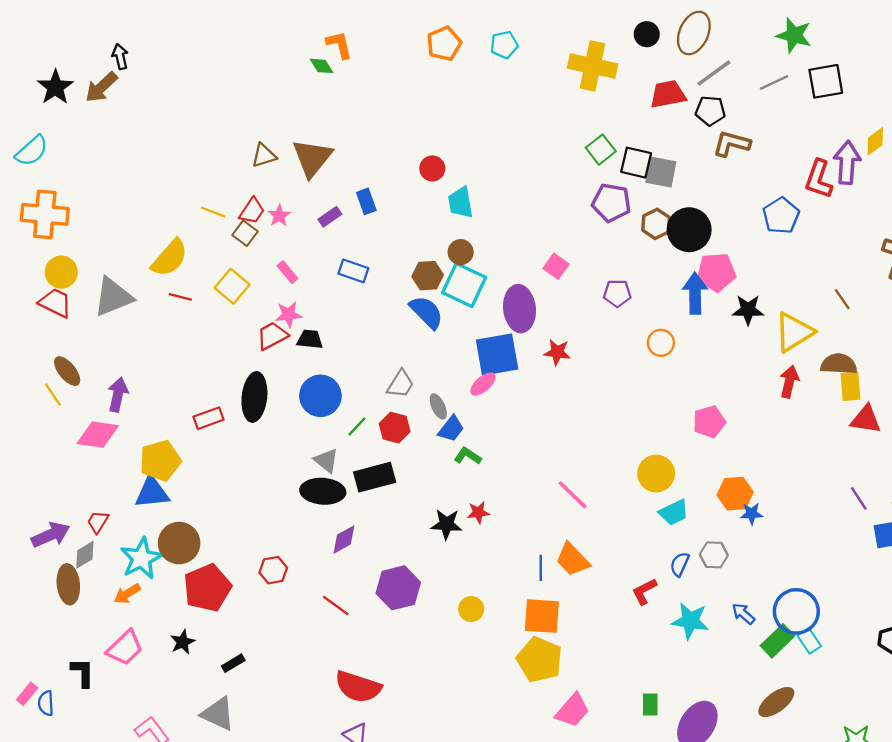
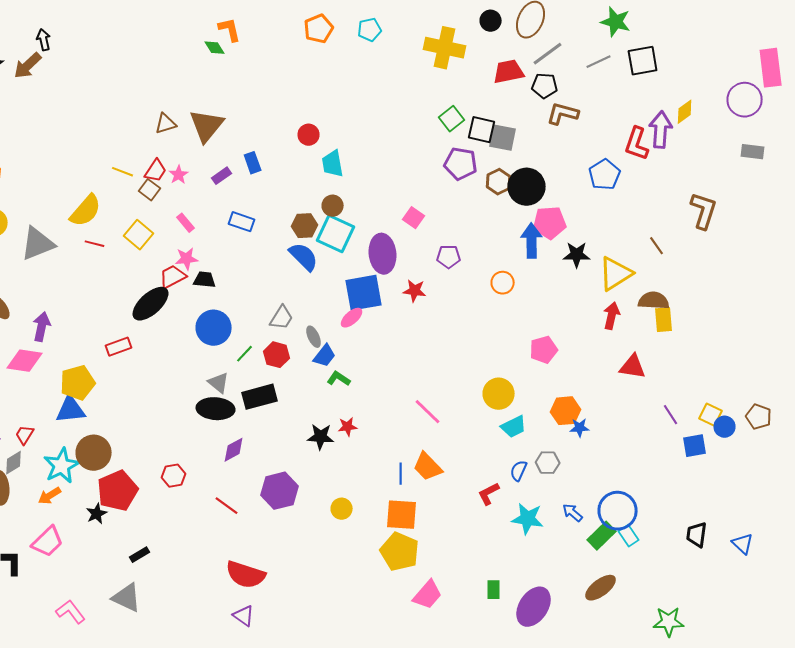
purple pentagon: (617, 293) -> (449, 257), moved
black ellipse: (254, 397) -> (151, 304), moved, turned 42
red triangle: (866, 419) -> (633, 367), moved
black star: (183, 642) -> (97, 514), moved

